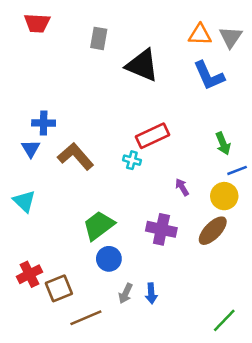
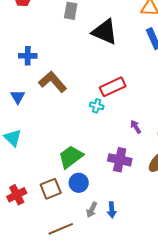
blue cross: (44, 123) -> (28, 56), moved
brown L-shape: (76, 156) -> (53, 82), moved
brown square: (59, 288) -> (51, 189), moved

